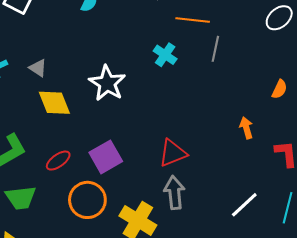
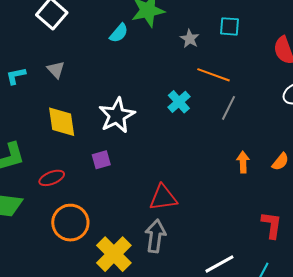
gray triangle: (38, 68) -> (56, 70), moved
orange arrow: (246, 128) -> (243, 162), moved
purple square: (106, 157) -> (101, 160), moved, size x0.6

